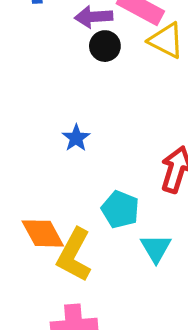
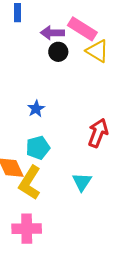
cyan pentagon: (120, 209) -> (38, 148), moved, turned 30

